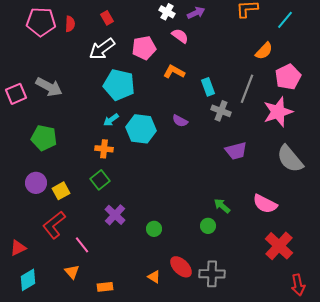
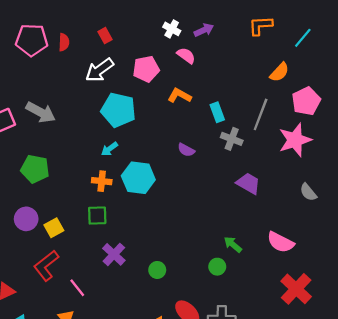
cyan hexagon: (141, 129) -> (138, 178), moved
purple trapezoid: (236, 151) -> (248, 183), turned -135
gray semicircle: (290, 159) -> (308, 192), size x0.6
green square: (100, 180) -> (97, 216), turned 36

